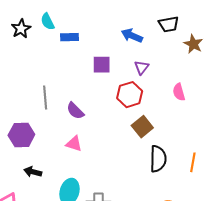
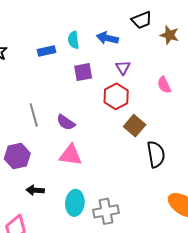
cyan semicircle: (48, 22) -> (73, 40), moved, turned 30
pink triangle: (74, 144) -> (70, 155), size x1.4

